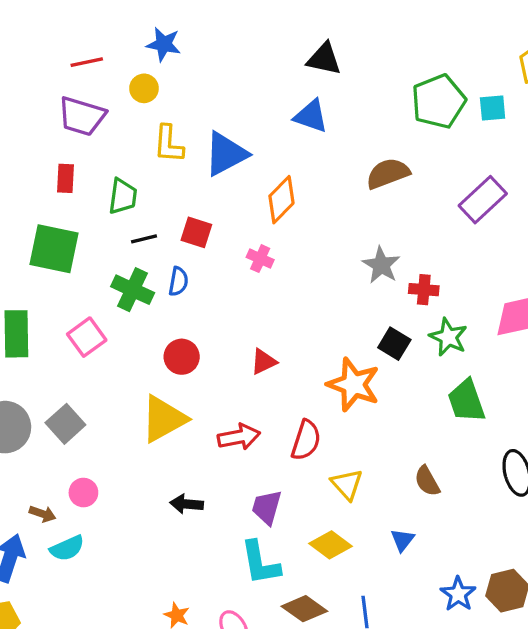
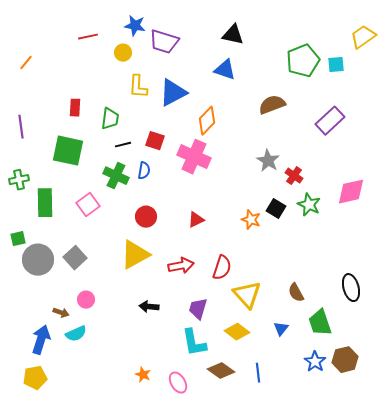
purple trapezoid: (82, 116) -> (164, 42), moved
pink cross: (260, 259) -> (194, 157), size x2.0
red cross: (424, 290) -> (294, 176), turned 30
orange star: (353, 385) -> (251, 220), moved, size x0.6
green trapezoid: (466, 401) -> (320, 323), moved
yellow triangle: (347, 484) -> (247, 295), size x1.4

